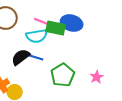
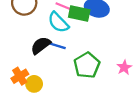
cyan semicircle: (37, 36) -> (58, 22), turned 55

